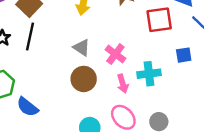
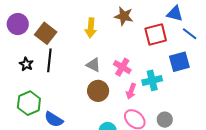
blue square: (184, 55) -> (179, 62), size x1.5
pink arrow: (123, 84) -> (131, 91), turned 42

